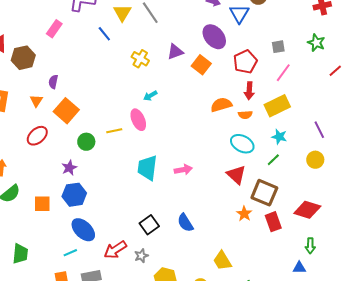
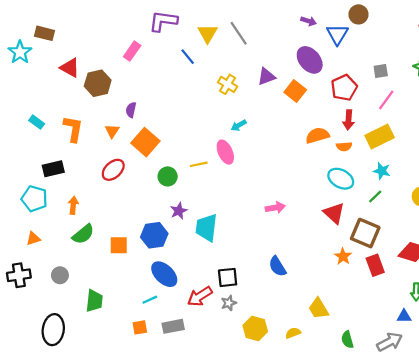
purple star: (69, 168) -> (179, 211), moved
cyan trapezoid: (147, 168) -> (206, 228), moved
black square: (149, 225) -> (228, 277), moved, turned 30

